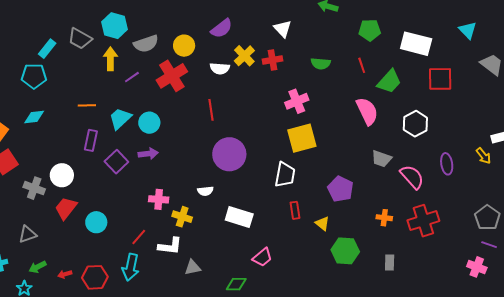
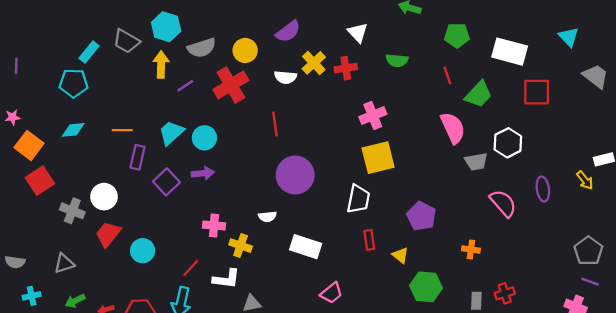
green semicircle: (321, 64) -> (397, 60), moved
orange line: (87, 105) -> (122, 130), moved
gray trapezoid: (382, 159) -> (476, 162), moved, turned -30
red cross: (423, 221) -> (505, 293), moved, size x0.6

